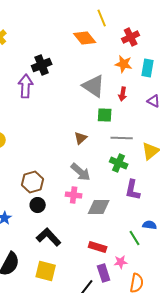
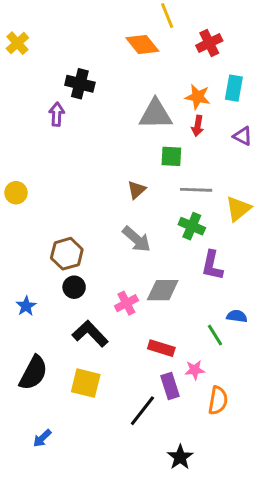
orange star: (124, 64) -> (198, 97), moved
black cross: (42, 65) -> (80, 84), turned 36
purple arrow: (26, 86) -> (57, 114), size x0.7
gray triangle: (94, 86) -> (155, 114), turned -35
pink cross: (74, 195) -> (126, 303), moved, turned -35

